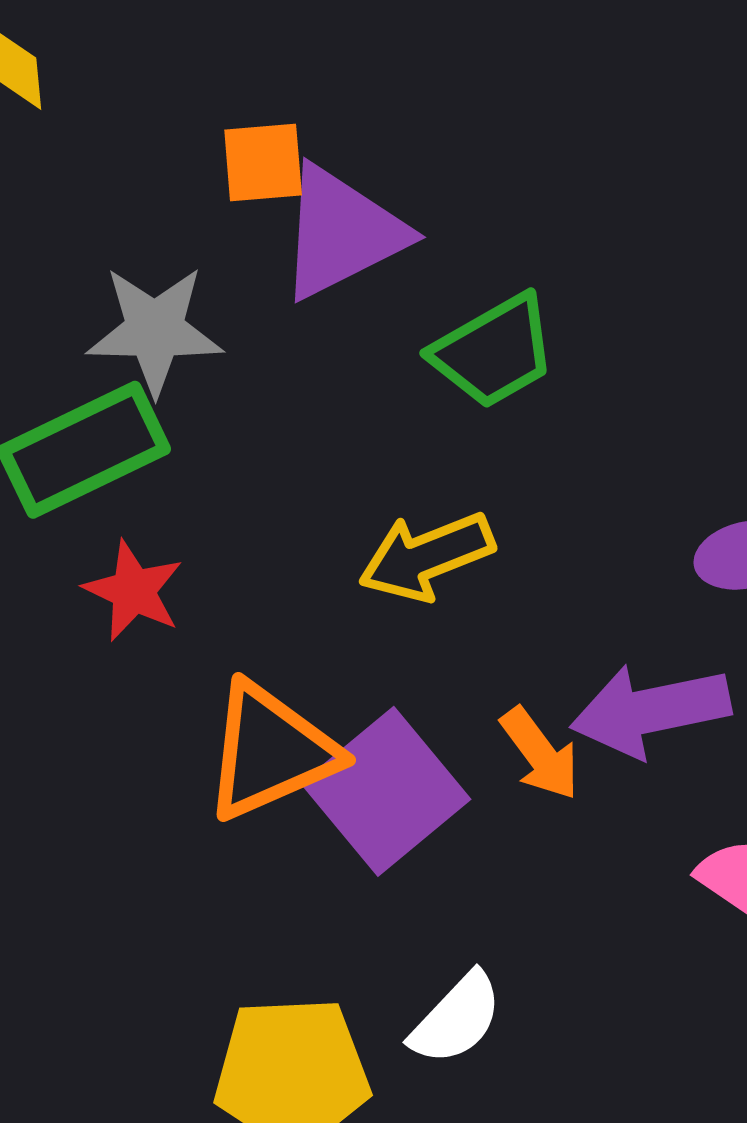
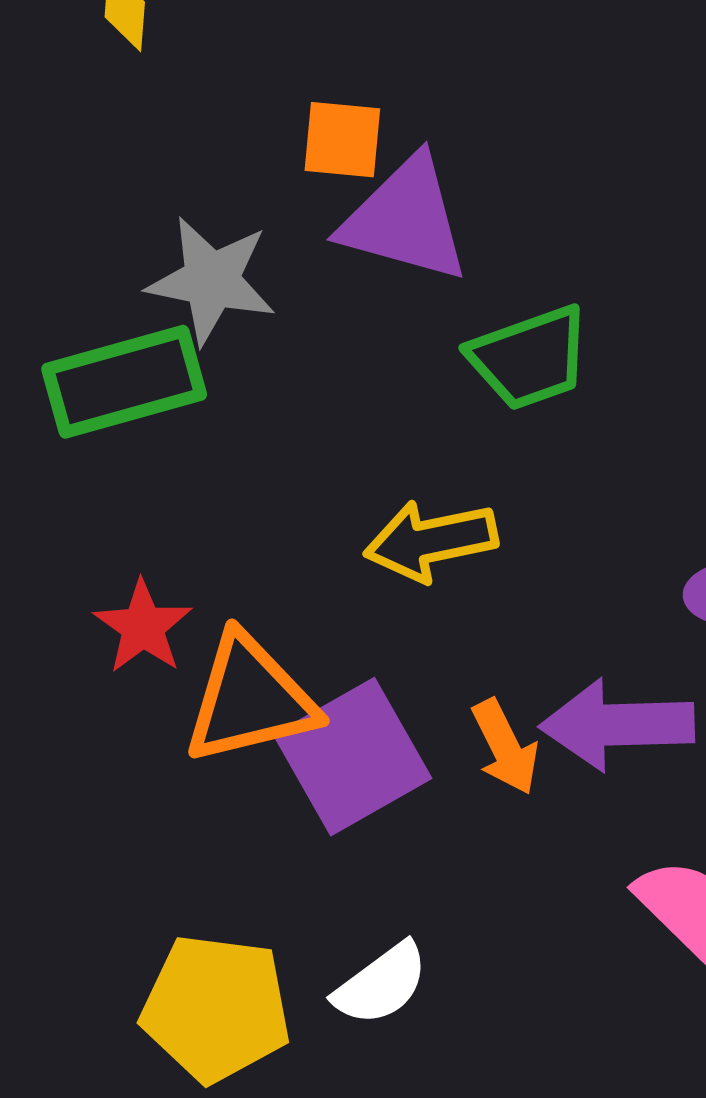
purple triangle: (342, 233) -> (405, 219), turned 32
red star: (133, 591) -> (143, 627), moved

